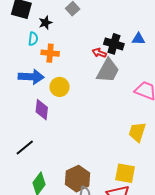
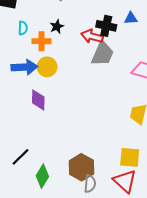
black star: (45, 23) -> (57, 27), moved
red arrow: (99, 53) -> (92, 36), size x1.5
yellow circle: (60, 87) -> (47, 67), moved
black line: (25, 147) -> (20, 157), moved

